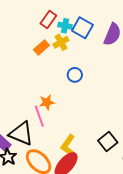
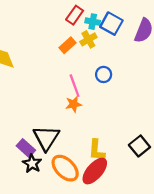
pink line: (39, 116) -> (75, 86), moved
black triangle: (21, 133) -> (46, 138), turned 40
yellow L-shape: (68, 145) -> (97, 150), turned -30

